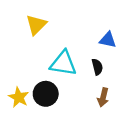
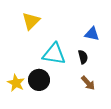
brown arrow: (103, 97) -> (88, 83), turned -56

